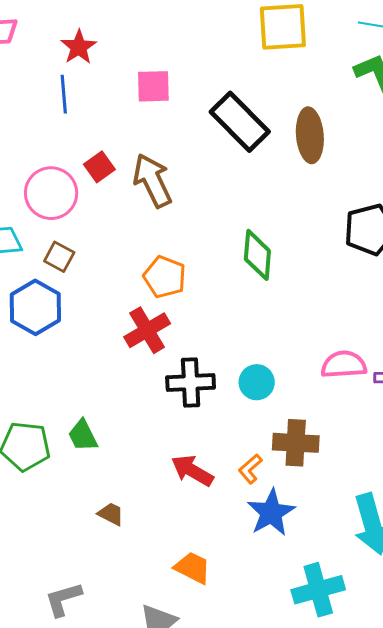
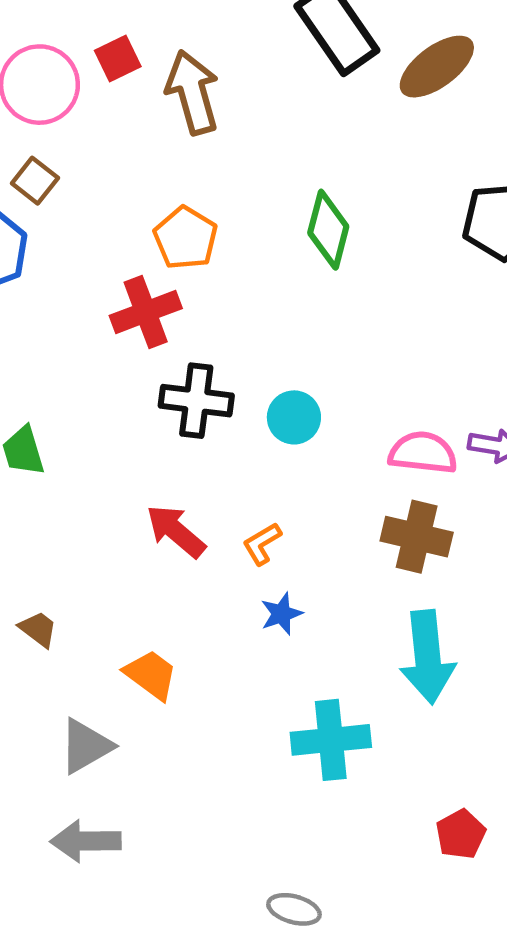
brown ellipse: (310, 135) -> (437, 67), turned 48
pink semicircle: (344, 365) -> (423, 453), moved
brown cross: (296, 443) -> (417, 537), moved
blue star: (271, 513) -> (281, 614), size x0.6
brown trapezoid: (111, 514) -> (38, 629), moved

